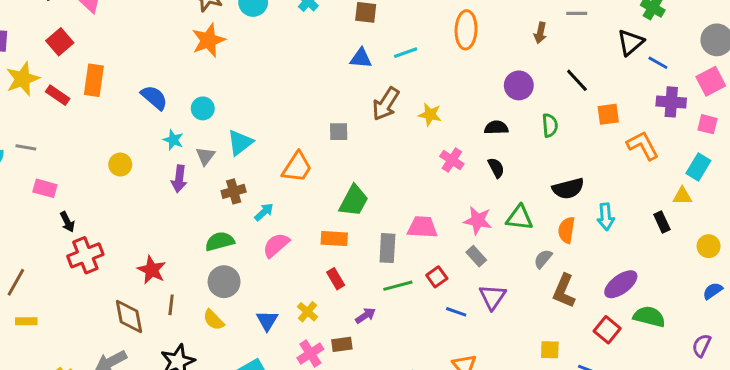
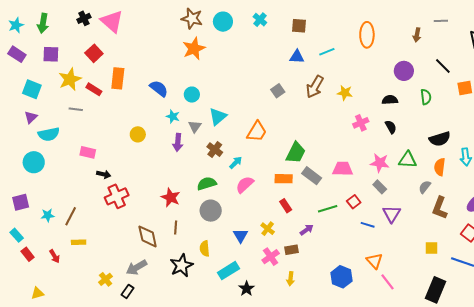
gray square: (339, 132) -> (278, 91), moved, turned -32
gray line: (26, 147) -> (76, 109), moved
pink cross: (452, 160) -> (361, 123), turned 35
brown cross: (234, 191) -> (215, 150), turned -35
black arrow: (67, 222) -> (104, 174), turned -48
gray rectangle: (387, 248) -> (312, 176), moved, turned -54
red star: (152, 270) -> (171, 197), moved
yellow semicircle: (214, 320) -> (205, 249), moved, turned 42

